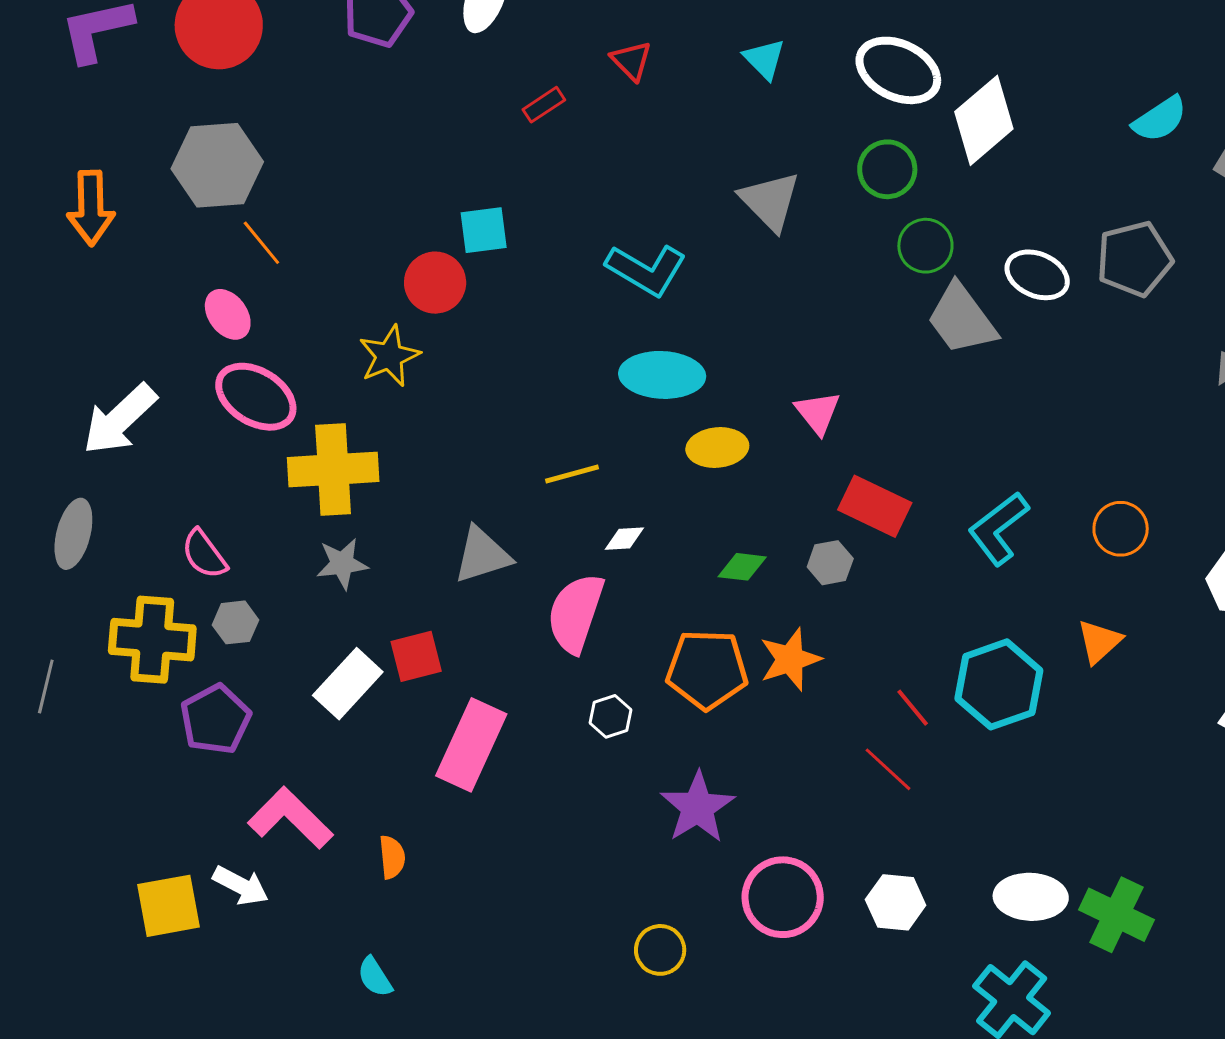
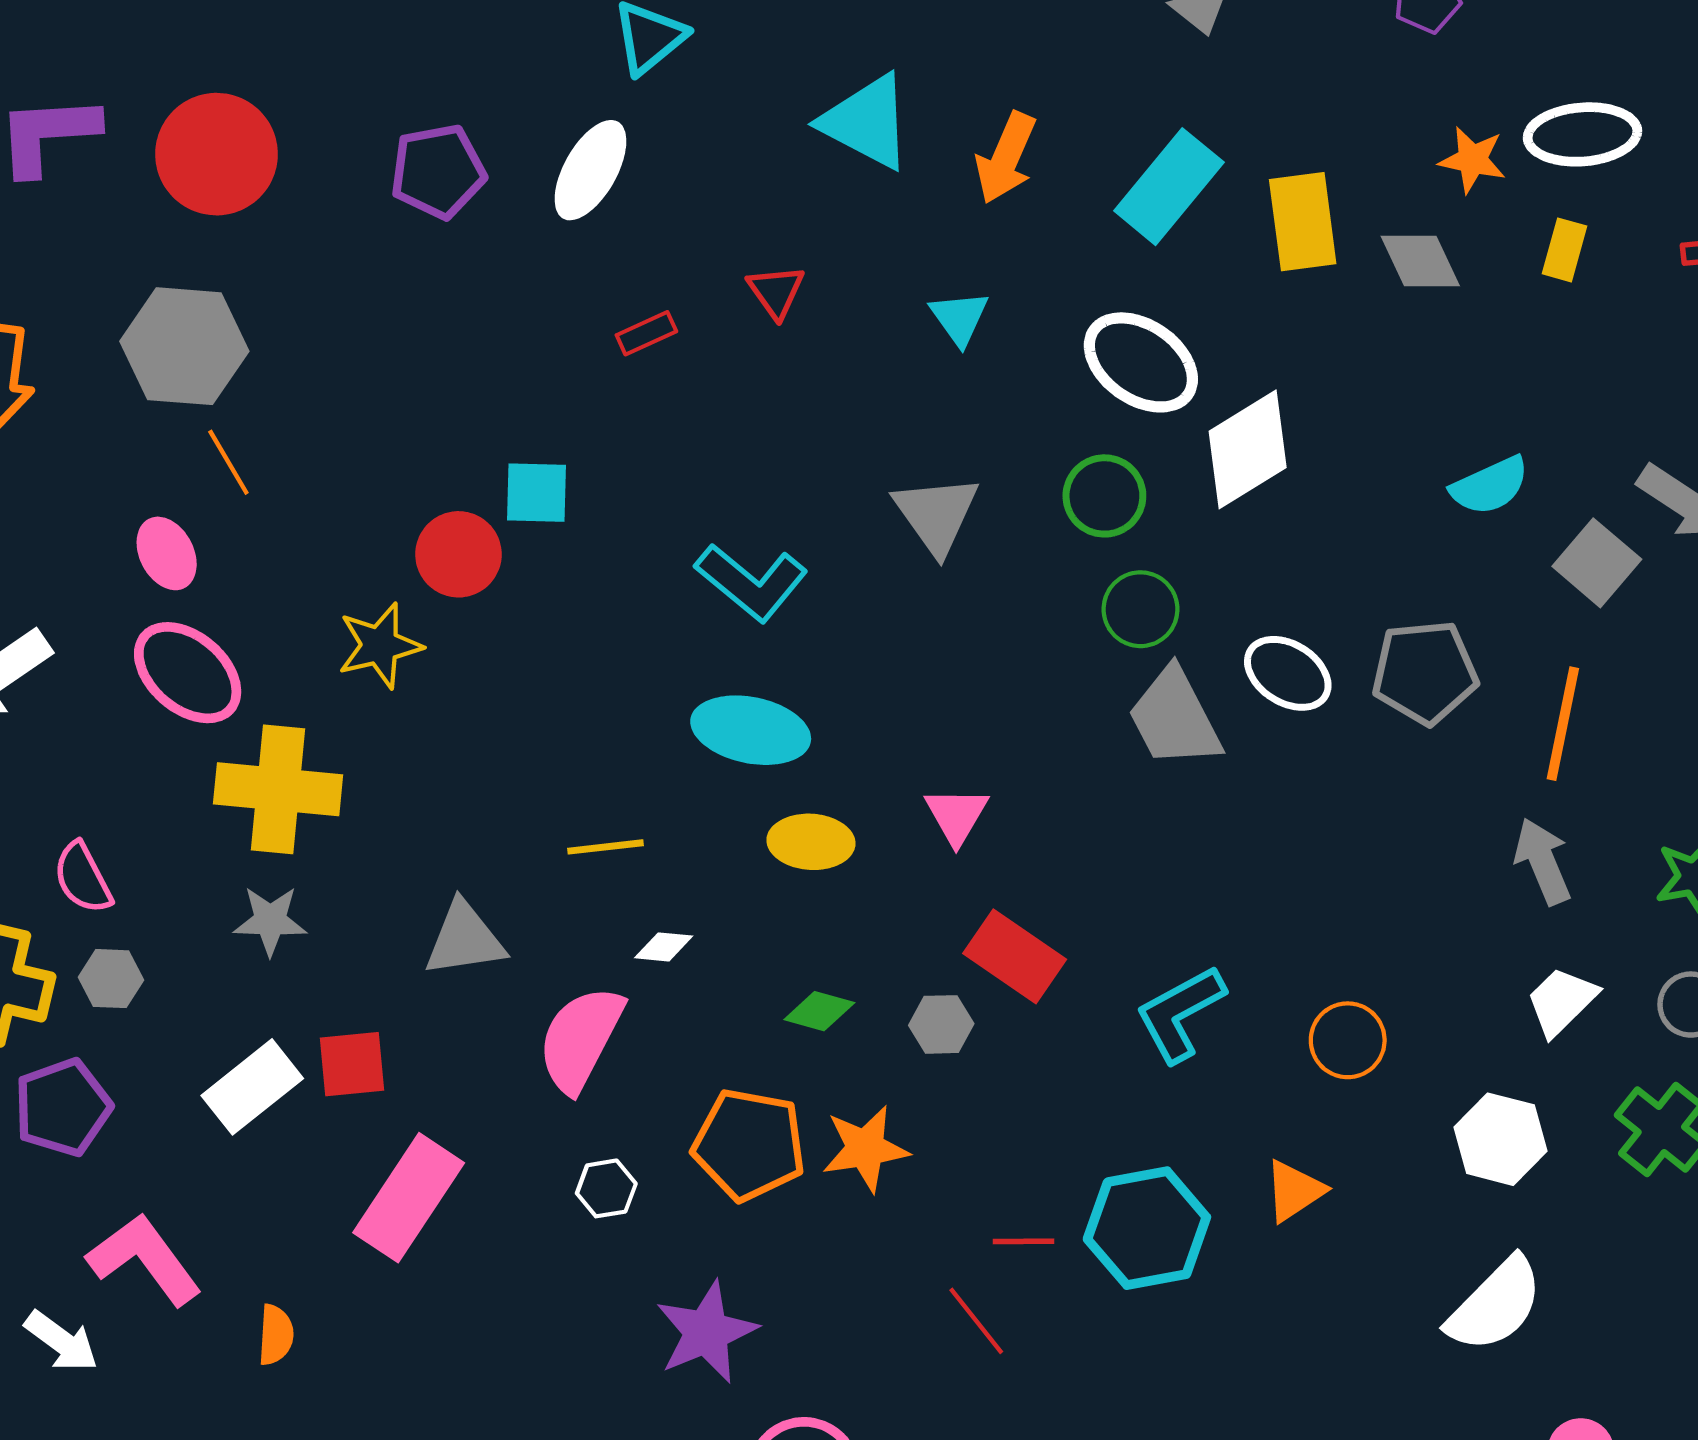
red line: (913, 708) -> (1023, 1241), turned -60

